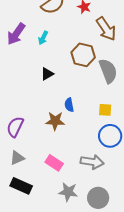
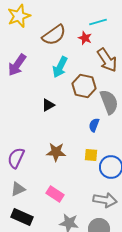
cyan arrow: (43, 38) -> (60, 67), moved, size x1.5
blue semicircle: (69, 105) -> (94, 125), moved, turned 32
yellow square: (105, 110) -> (91, 155), moved
gray arrow: (92, 162) -> (105, 200), moved

